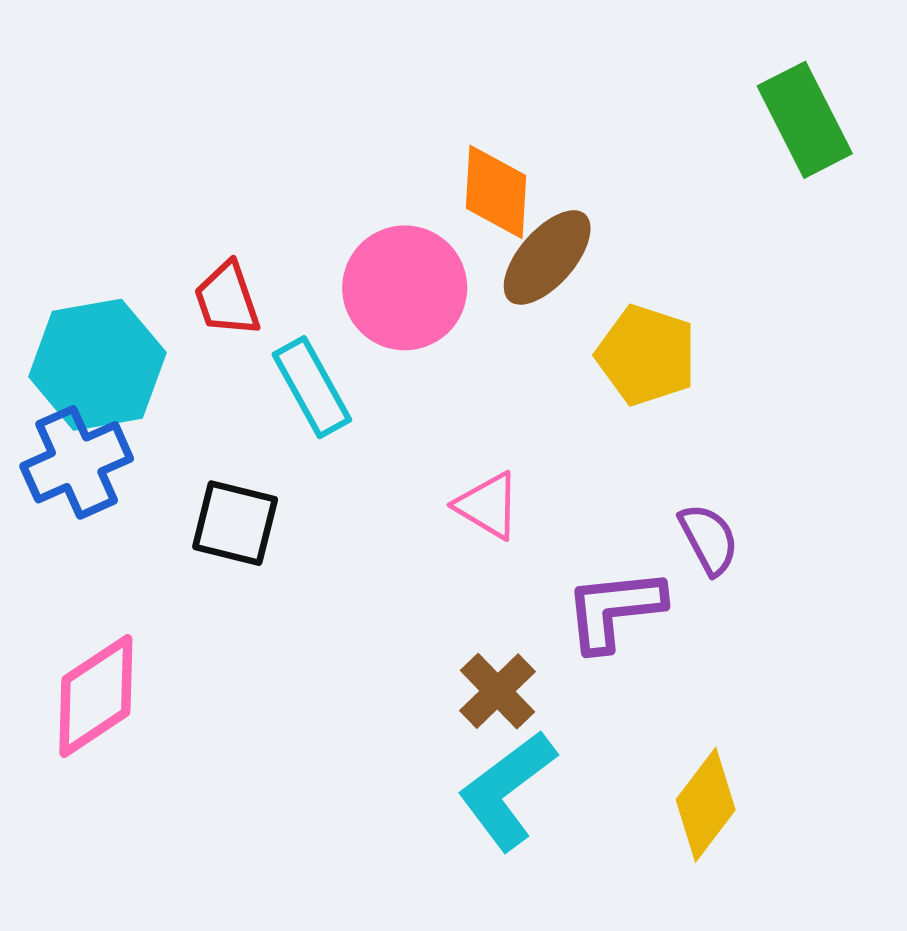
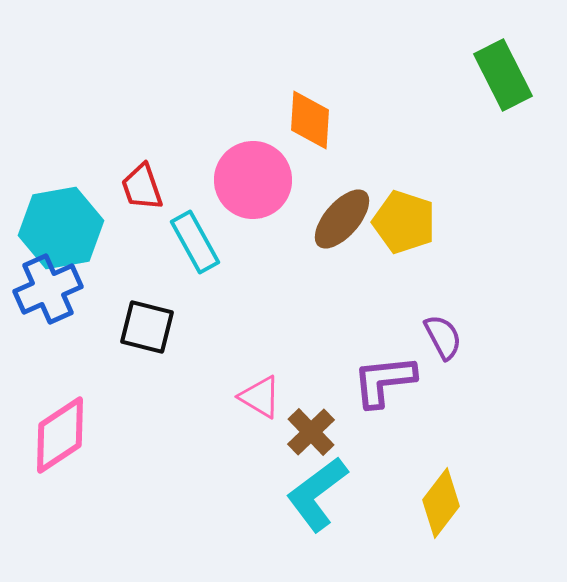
brown ellipse: (547, 257) -> (342, 219), moved
pink triangle: (488, 506) -> (260, 397), moved

